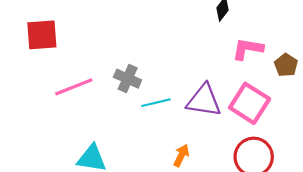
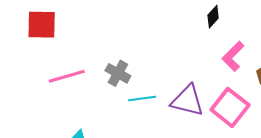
pink L-shape: (248, 49) -> (233, 56), turned -60

